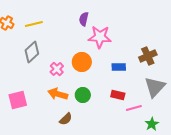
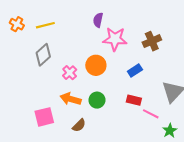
brown cross: (148, 56) -> (152, 41), moved
blue rectangle: (119, 67) -> (135, 71), turned -32
pink square: (18, 100) -> (44, 117), moved
pink line: (134, 108) -> (151, 114), turned 42

